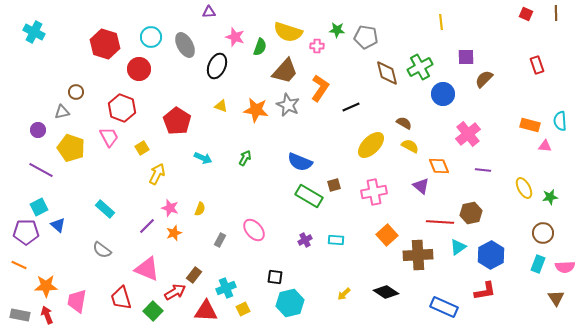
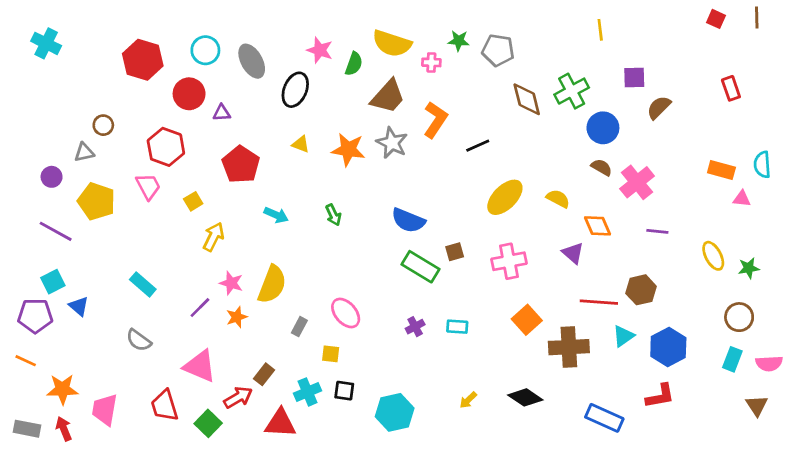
purple triangle: (209, 12) -> (222, 113), moved
brown semicircle: (404, 123) -> (602, 167), moved
green arrow: (245, 158) -> (333, 215), turned 126
yellow semicircle: (200, 209) -> (272, 284), size x2.0
black square: (275, 277) -> (344, 391), moved
yellow square: (243, 309) -> (331, 354), moved, turned 32

